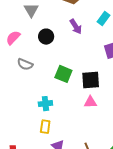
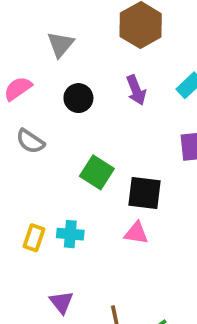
cyan cross: (45, 104) -> (70, 234), moved
yellow rectangle: (45, 127) -> (34, 238), moved

